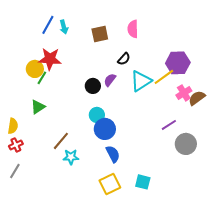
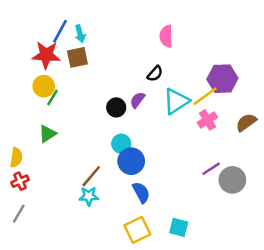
brown square: (100, 34) -> (77, 57), moved
red star: (50, 59) -> (46, 55), moved
pink cross: (184, 93) -> (207, 120), moved
purple line: (169, 125) -> (211, 169), moved
brown line: (61, 141) -> (91, 176), moved

